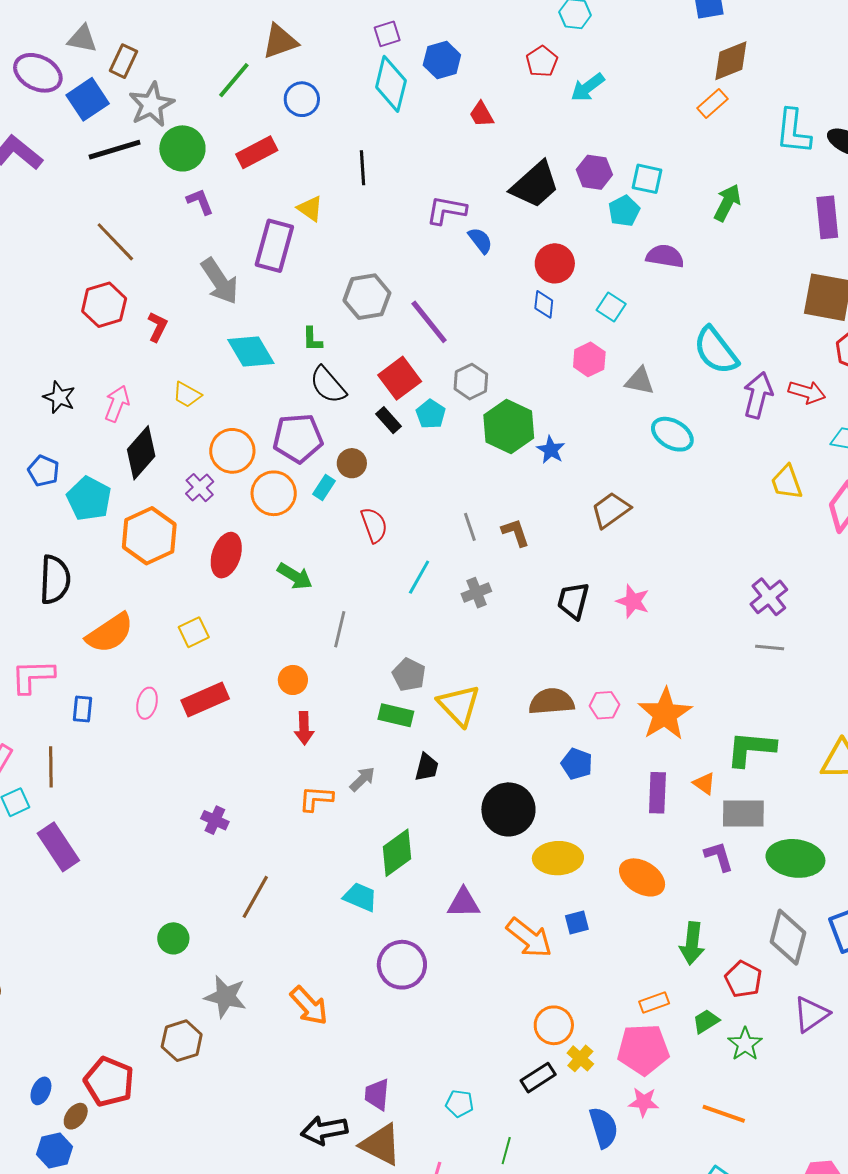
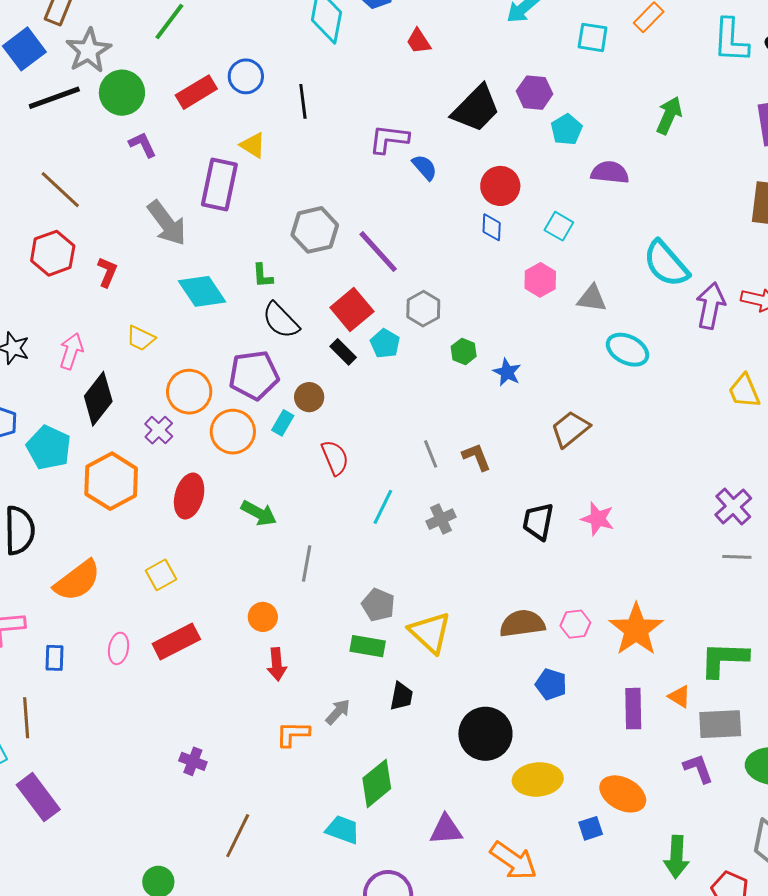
blue circle: (302, 99) -> (246, 76), moved
cyan square: (647, 179) -> (593, 37), moved
green hexagon: (509, 426) -> (464, 351), size x0.5
blue square: (577, 923) -> (591, 828), moved

